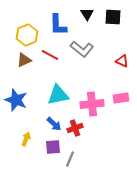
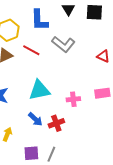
pink cross: (92, 104) -> (73, 99), size x0.6
purple square: (53, 147) -> (31, 153), moved

